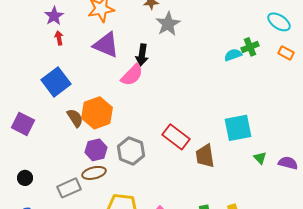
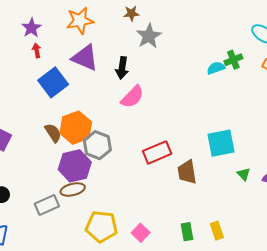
pink semicircle: (132, 75) -> (132, 97), moved
blue square: (56, 82) -> (53, 82), moved
red rectangle: (176, 137) -> (157, 152), turned -60
purple hexagon: (96, 150) -> (75, 166), size x1.4
gray hexagon: (131, 151) -> (97, 145), moved

